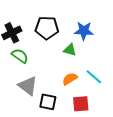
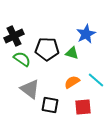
black pentagon: (47, 28) -> (47, 49), moved
blue star: (84, 31) -> (86, 34), turned -30

